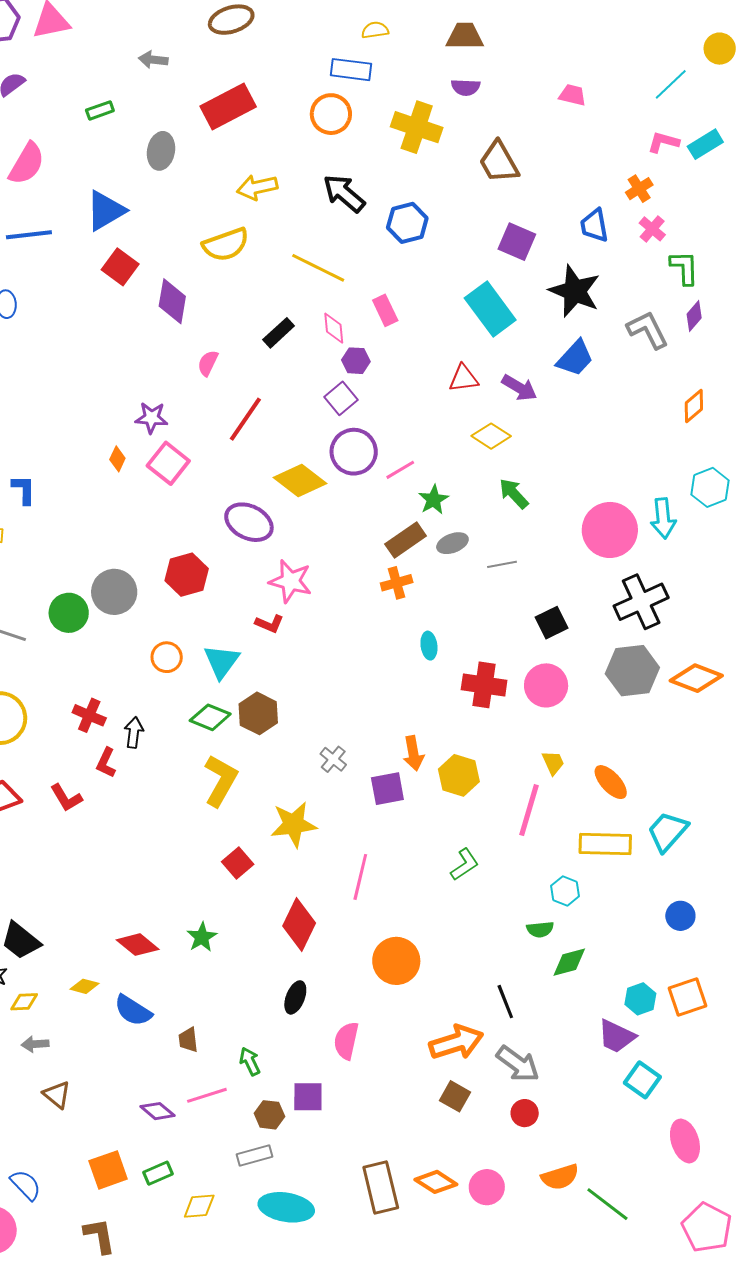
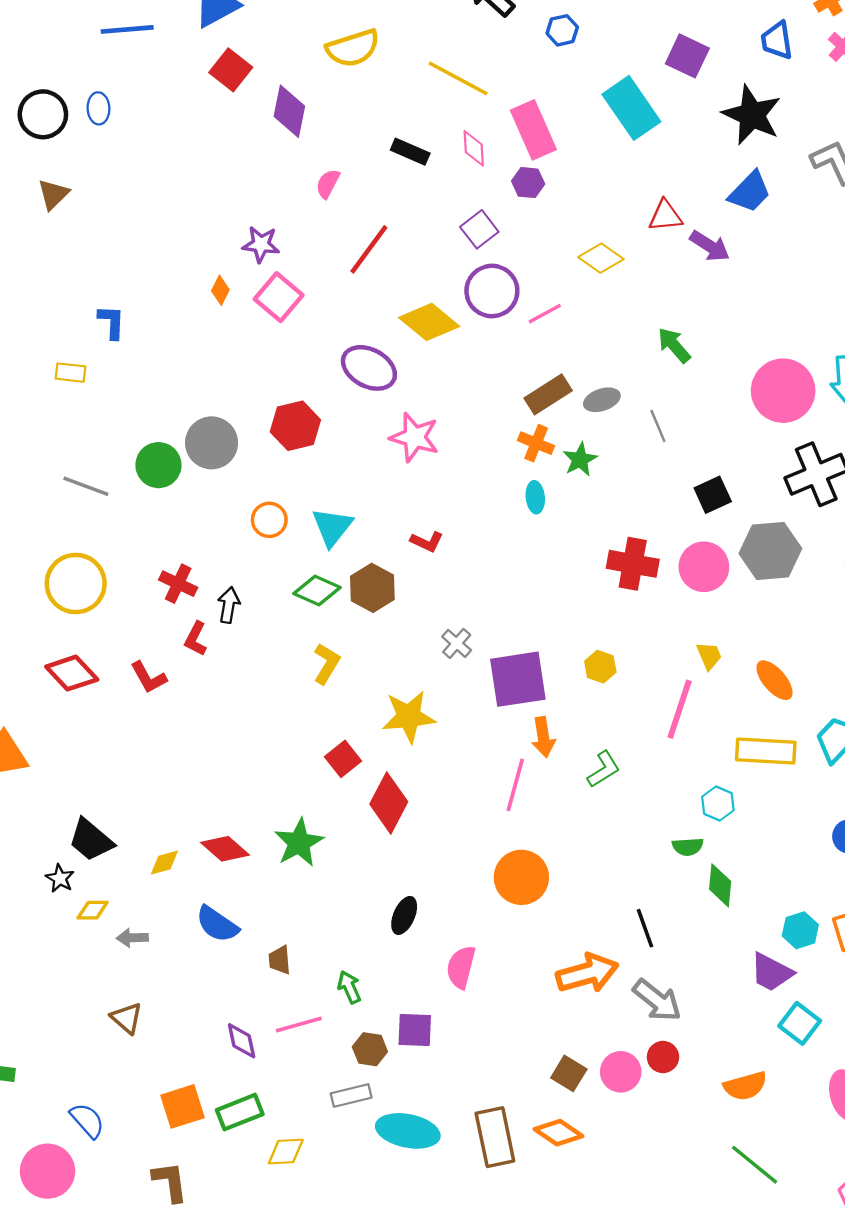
blue hexagon: (407, 223) -> (562, 30), size x0.7
cyan rectangle: (490, 309) -> (631, 108), moved
pink rectangle: (385, 310) -> (533, 130), size x1.6
black rectangle: (279, 333) -> (410, 152), turned 64
purple hexagon: (356, 361) -> (528, 183), moved
red triangle: (464, 378) -> (665, 216), moved
purple arrow: (519, 388) -> (710, 246), moved
yellow diamond: (491, 436) -> (601, 258), moved
green star: (434, 500) -> (580, 460), moved
gray line: (502, 564) -> (658, 426), turned 76
orange cross: (397, 583) -> (536, 443), turned 36
red L-shape: (269, 624) -> (427, 542), moved
cyan ellipse: (429, 646) -> (535, 497), moved
gray hexagon: (632, 671) -> (770, 551), moved
orange arrow: (413, 753) -> (543, 737), moved
yellow hexagon: (459, 775) -> (600, 667), size x0.7
yellow L-shape: (221, 781) -> (327, 664), size x0.7
purple square: (387, 789) -> (518, 679), size x1.5
pink line: (360, 877) -> (515, 785), moved
red diamond: (299, 925) -> (389, 803), moved
green star: (202, 937) -> (299, 843), size x1.4
green diamond: (569, 962) -> (720, 885), turned -72
yellow diamond: (85, 986) -> (164, 863), moved, turned -32
gray arrow: (35, 1044) -> (132, 938), moved
brown square: (455, 1096) -> (569, 1073), moved
purple diamond: (158, 1111) -> (242, 1041), turned 36
green rectangle: (158, 1173) -> (240, 1112), size x1.4
orange semicircle: (560, 1177) -> (745, 1086), moved
pink circle: (487, 1187) -> (621, 1072), moved
cyan ellipse: (286, 1207) -> (408, 1131), moved

